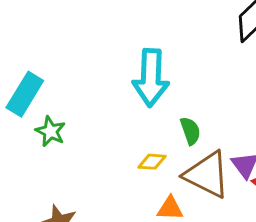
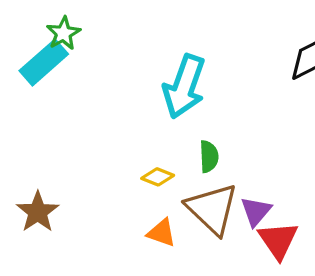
green star: (50, 131) -> (63, 33), moved

